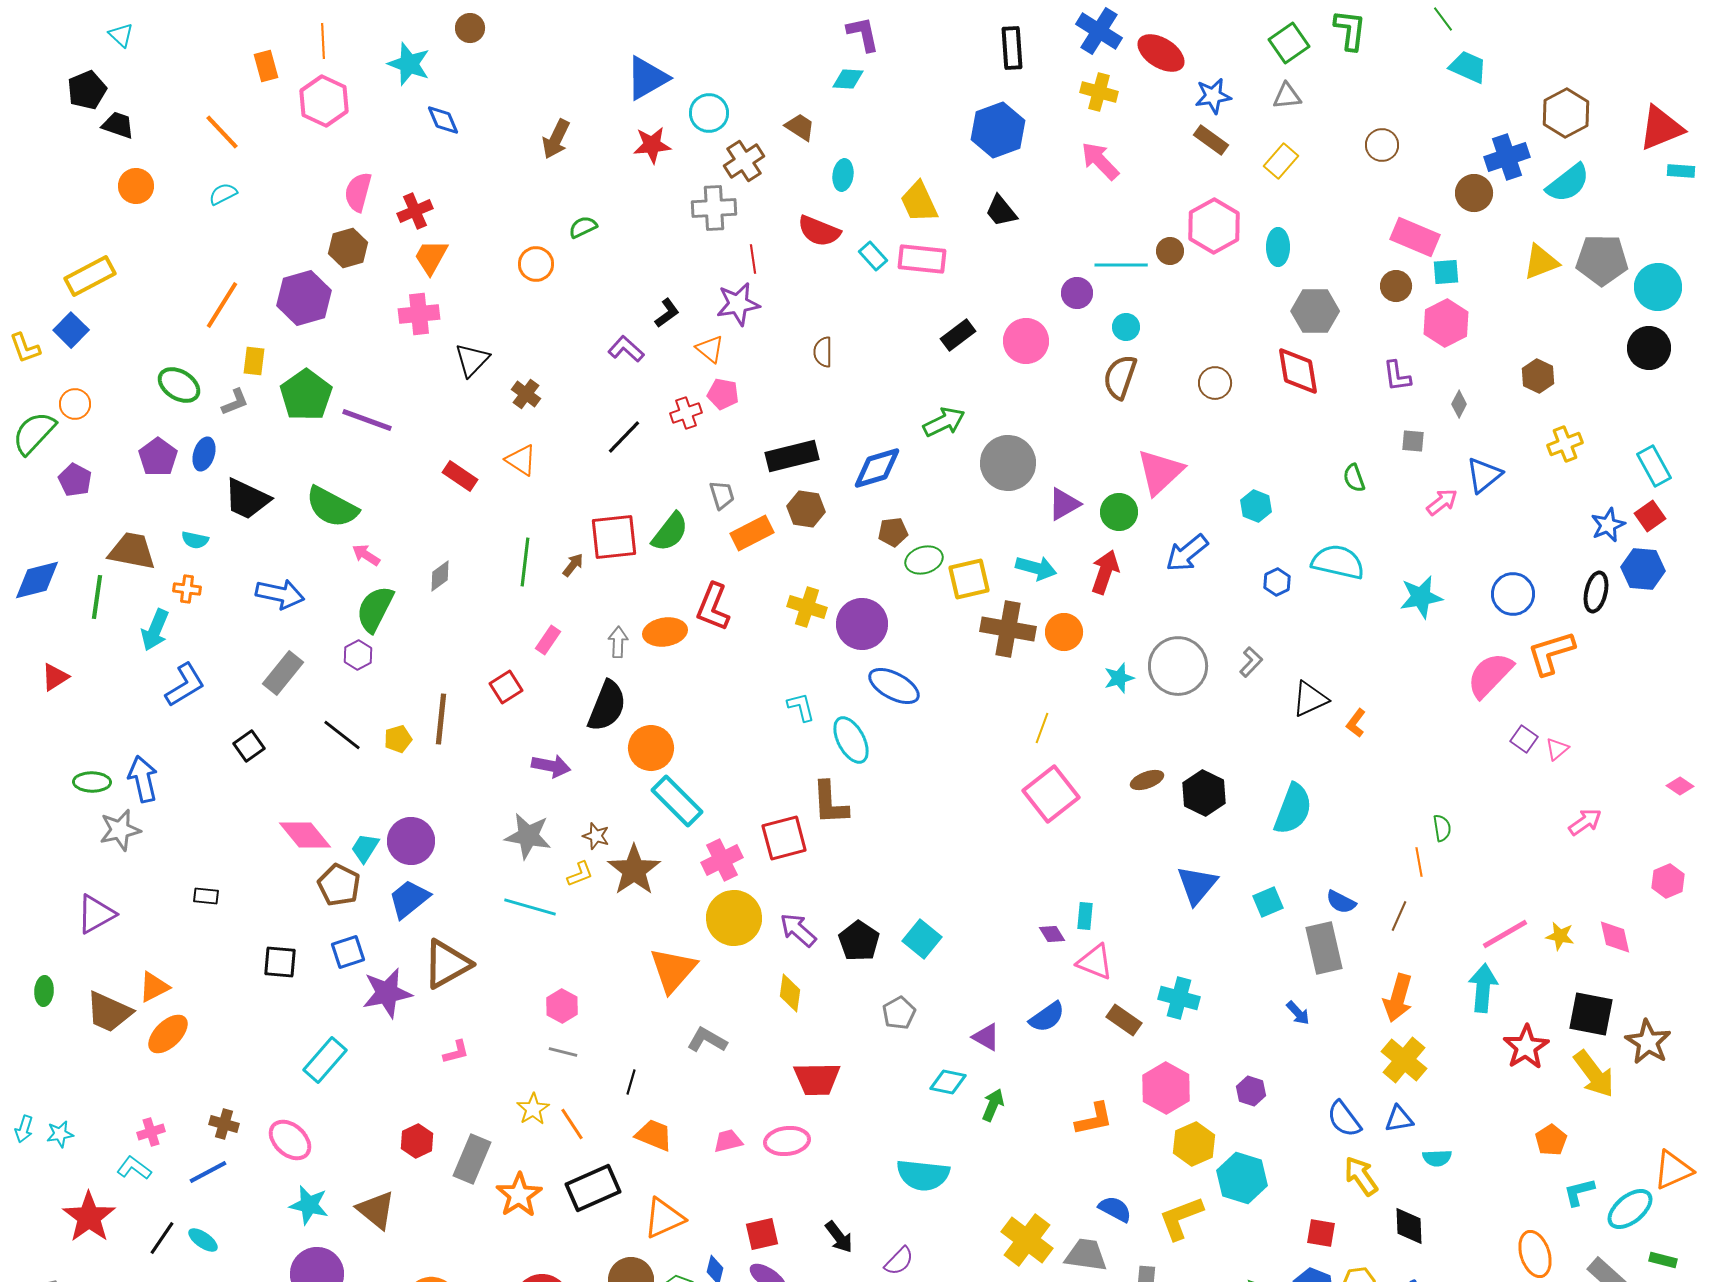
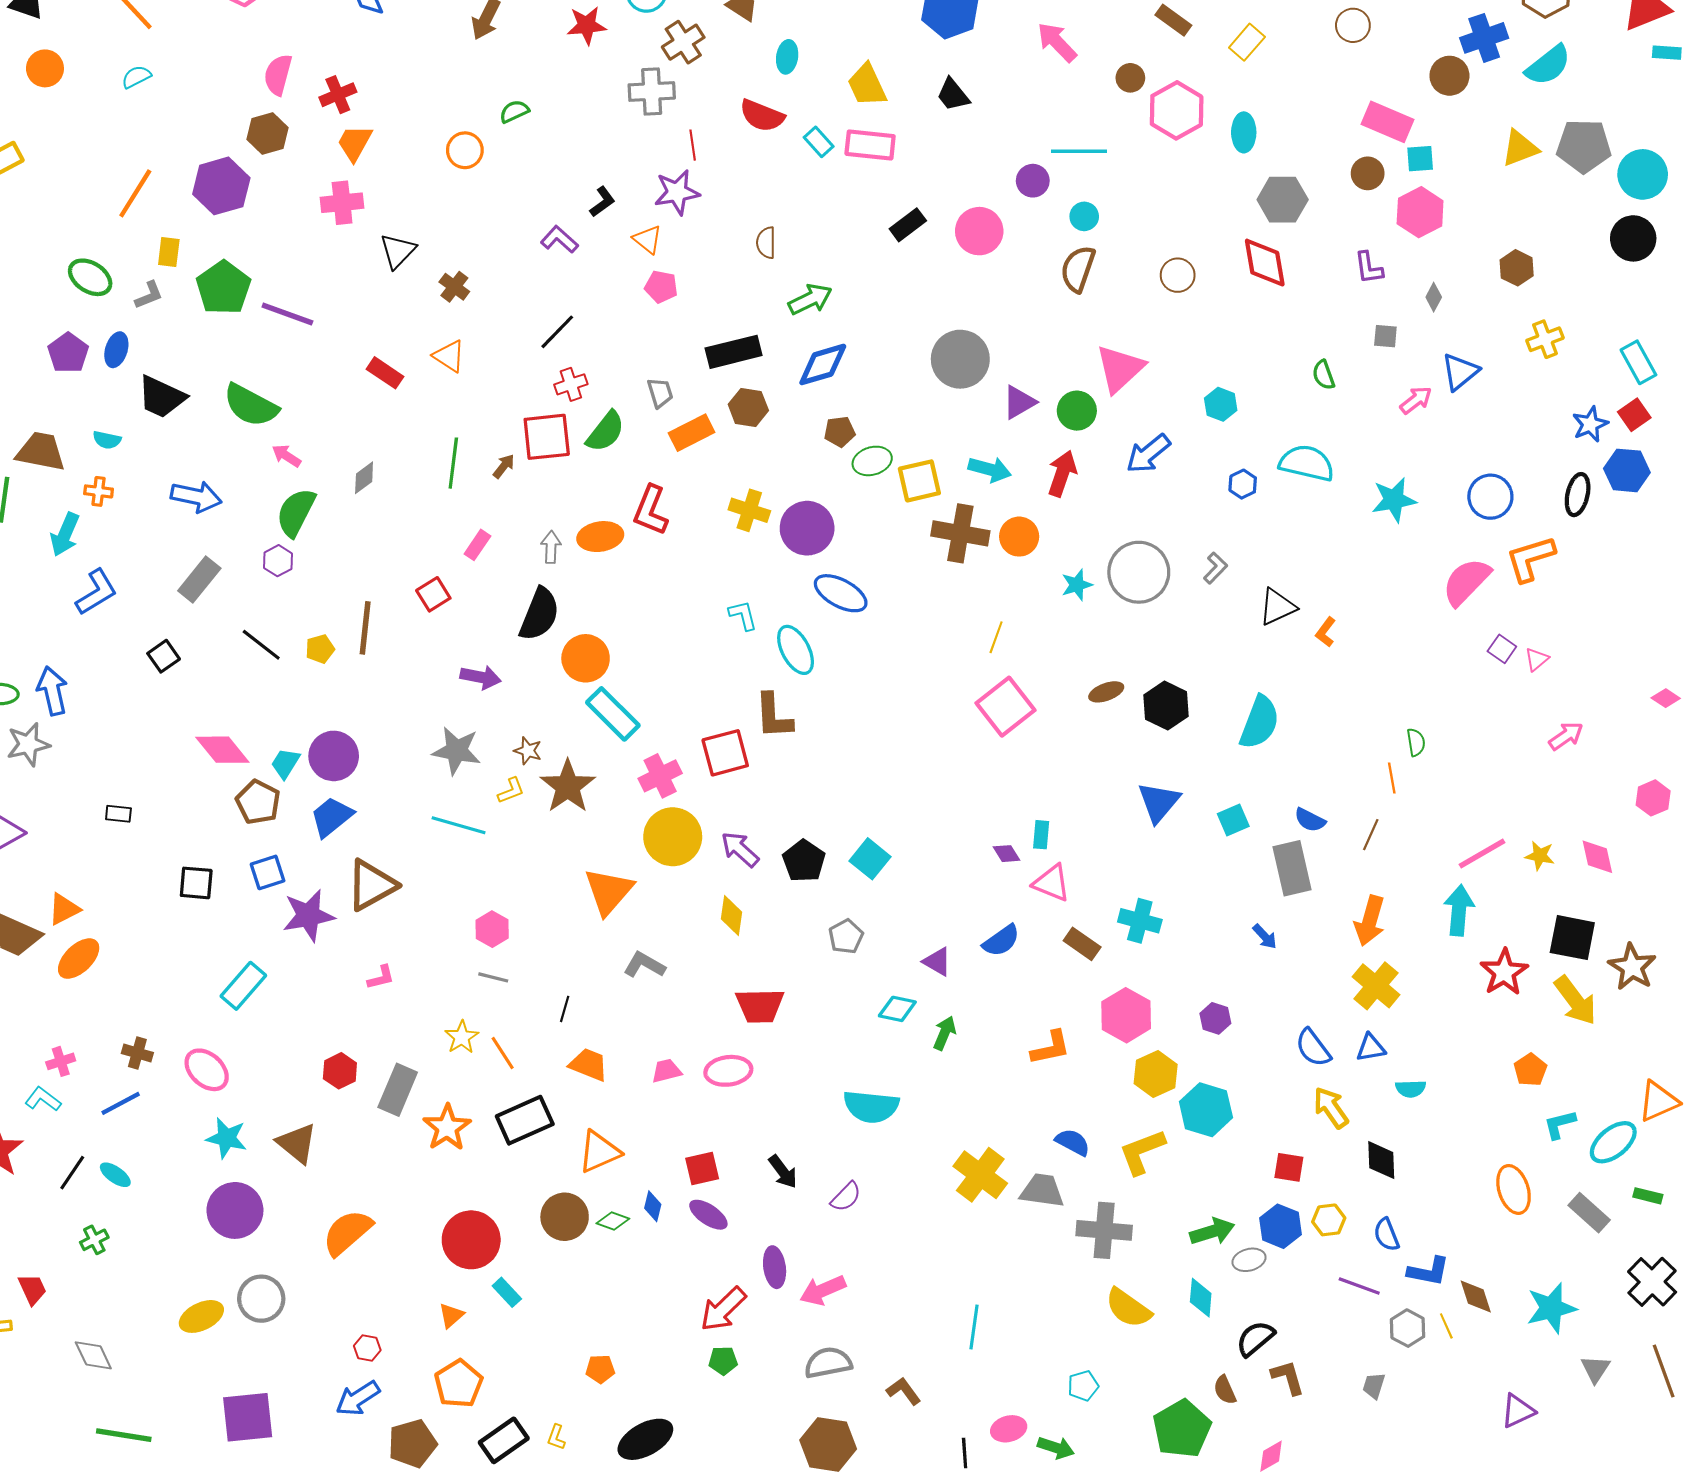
brown circle: (1170, 251) -> (1130, 78), moved
red cross: (686, 413) -> (571, 384), moved
green arrow: (944, 422) -> (810, 299), moved

